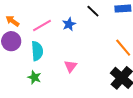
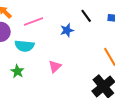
blue star: (69, 24) -> (67, 30), moved
cyan semicircle: (37, 51) -> (24, 46), turned 90

